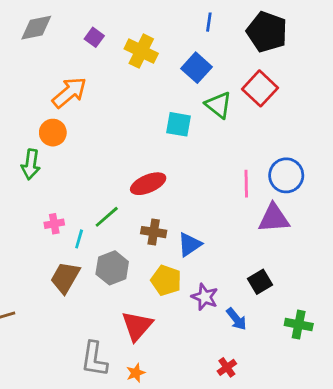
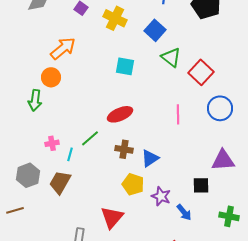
red square: (260, 88) -> (201, 72), moved
cyan square: (179, 124) -> (125, 66), moved
pink line: (246, 184) -> (178, 114), moved
purple triangle: (274, 218) -> (223, 160), moved
gray hexagon: (112, 268) -> (28, 175), moved
black square: (260, 282) -> (201, 185), turned 30

